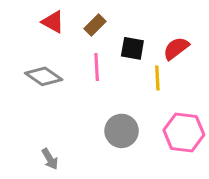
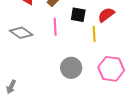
gray arrow: (50, 159) -> (11, 87), moved, turned 56

